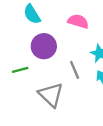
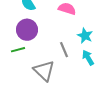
purple circle: (44, 46) -> (27, 30), moved

